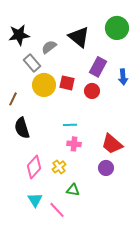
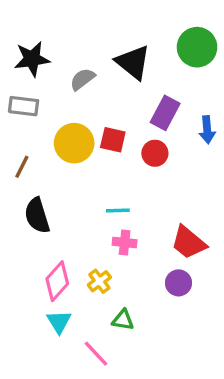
gray rectangle: (32, 63) -> (24, 106), moved, turned -42
cyan triangle: (35, 200) -> (59, 322), moved

